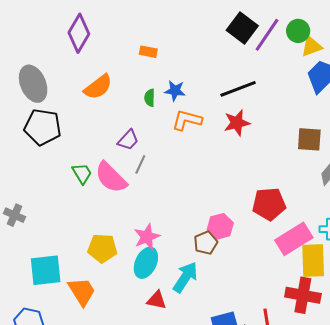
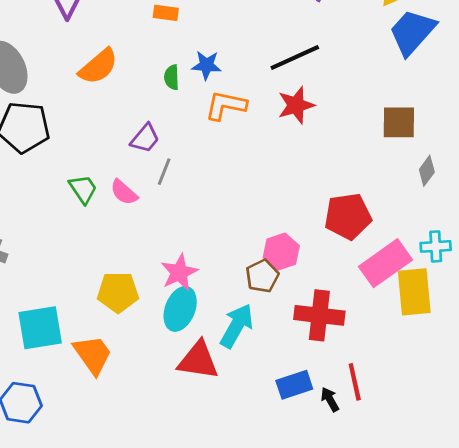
pink semicircle: (111, 177) -> (124, 192), size x0.6
red cross: (303, 295) -> (319, 315), moved
red triangle: (157, 300) -> (198, 360), size x1.5

